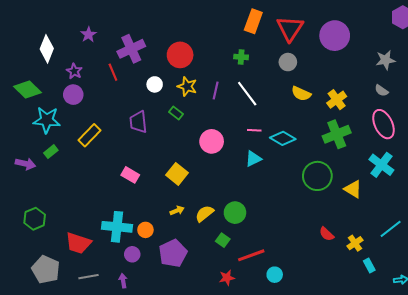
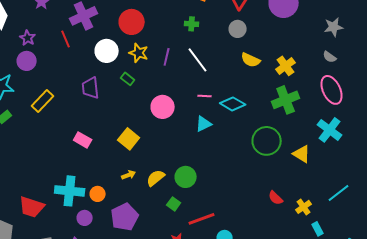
white circle: (155, 84) -> (107, 51), size x1.5

